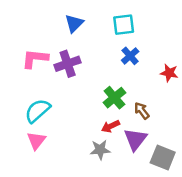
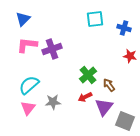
blue triangle: (74, 23) -> (23, 19), moved
blue cross: (130, 56) -> (124, 28), moved, turned -32
gray star: (100, 150) -> (53, 102), moved

